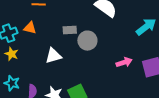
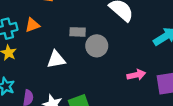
orange triangle: (30, 28) -> (32, 25), turned -40

